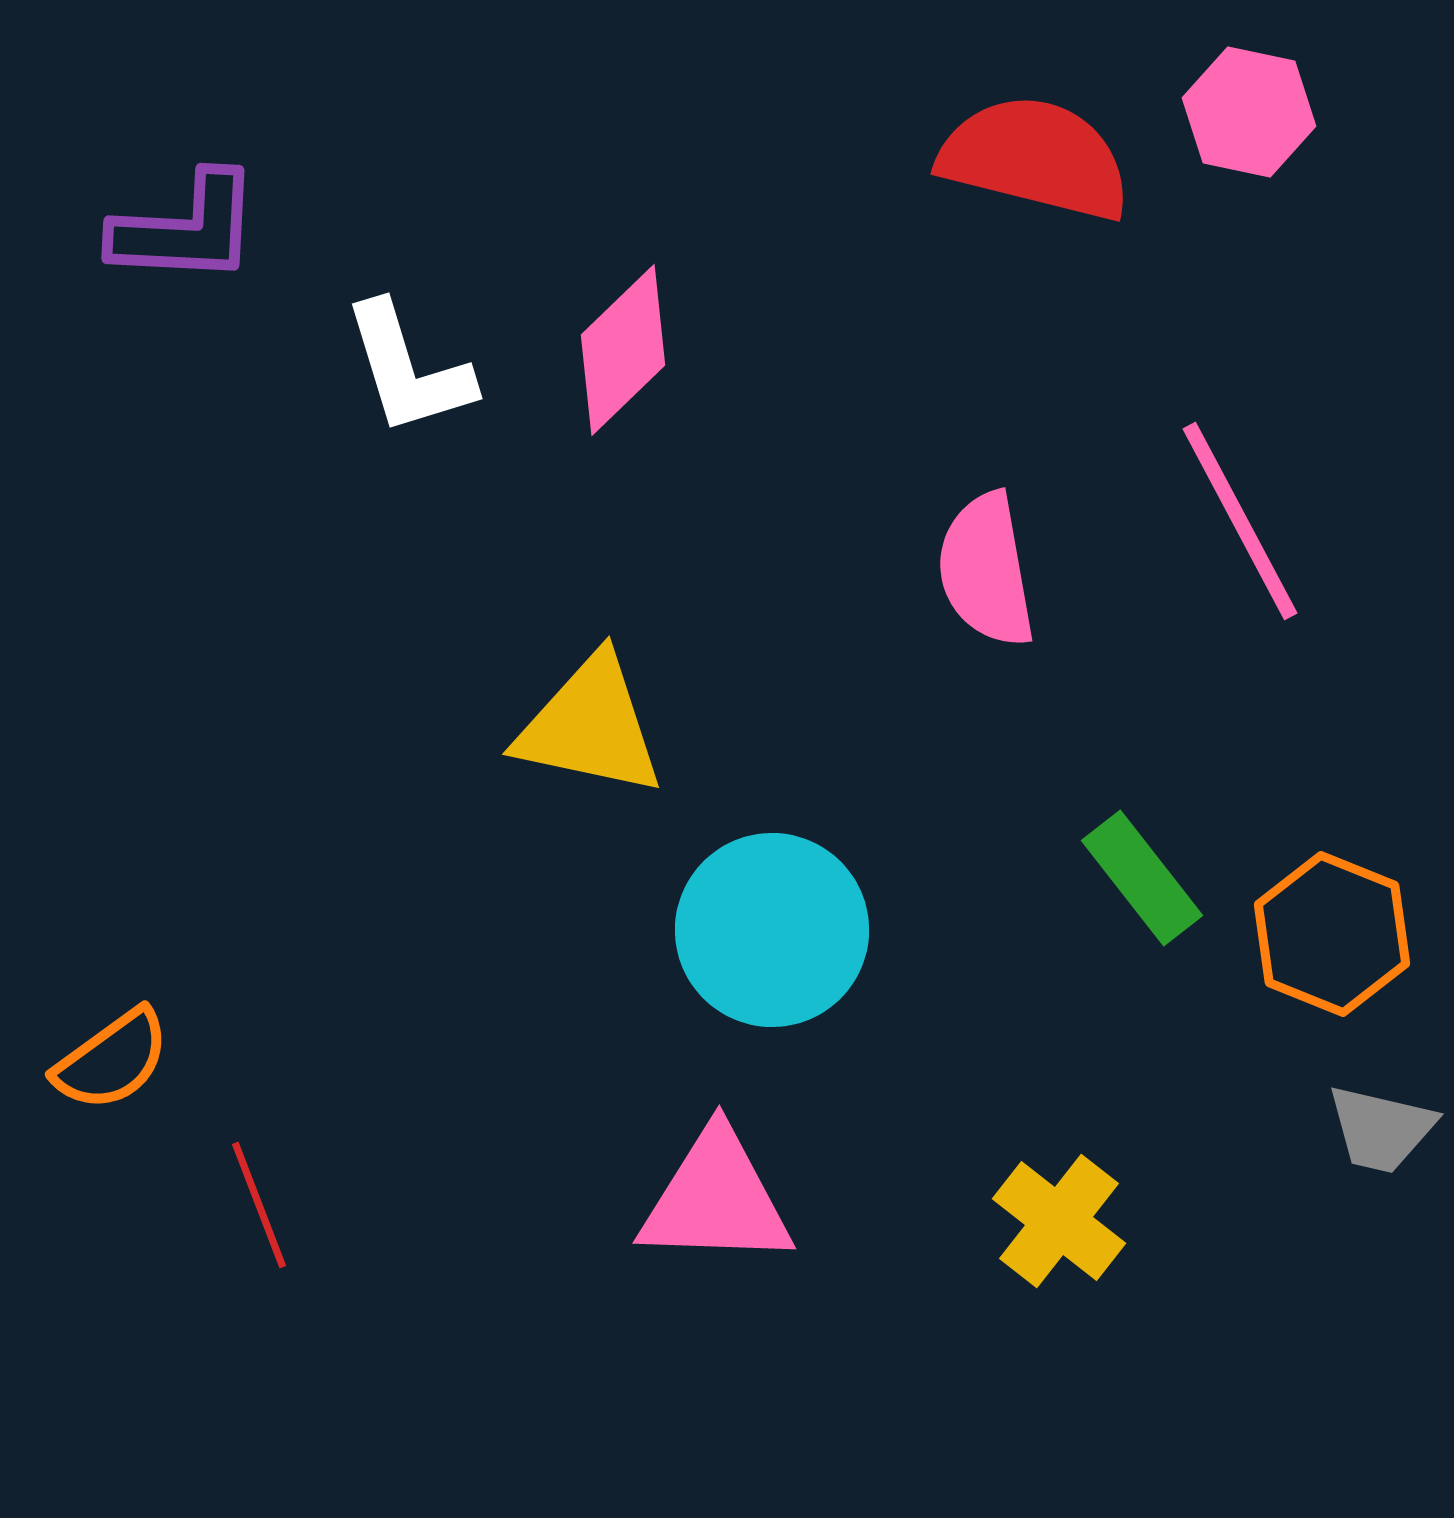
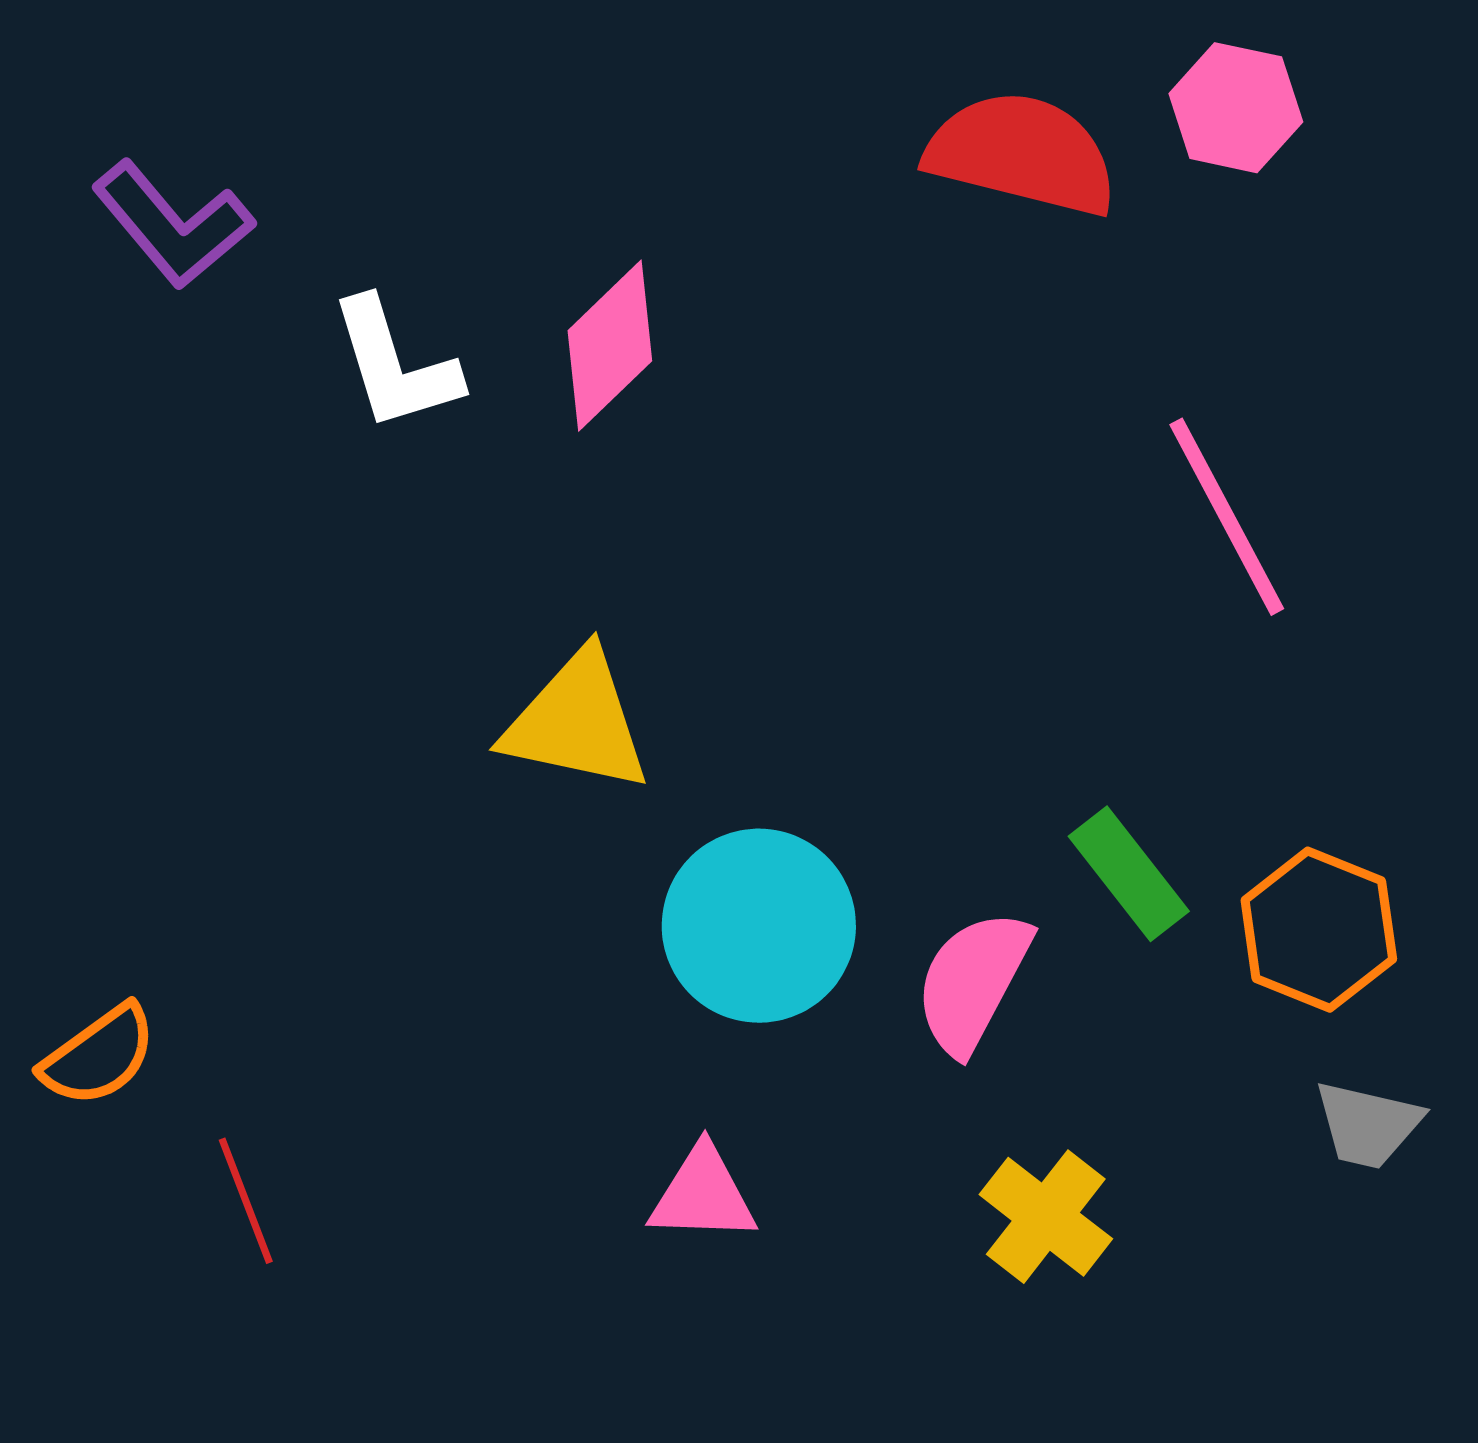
purple L-shape: (186, 229) -> (173, 225), turned 47
pink semicircle: (986, 570) -> (973, 982), moved, turned 38
pink triangle: (716, 1199) -> (703, 1195), size x0.7

